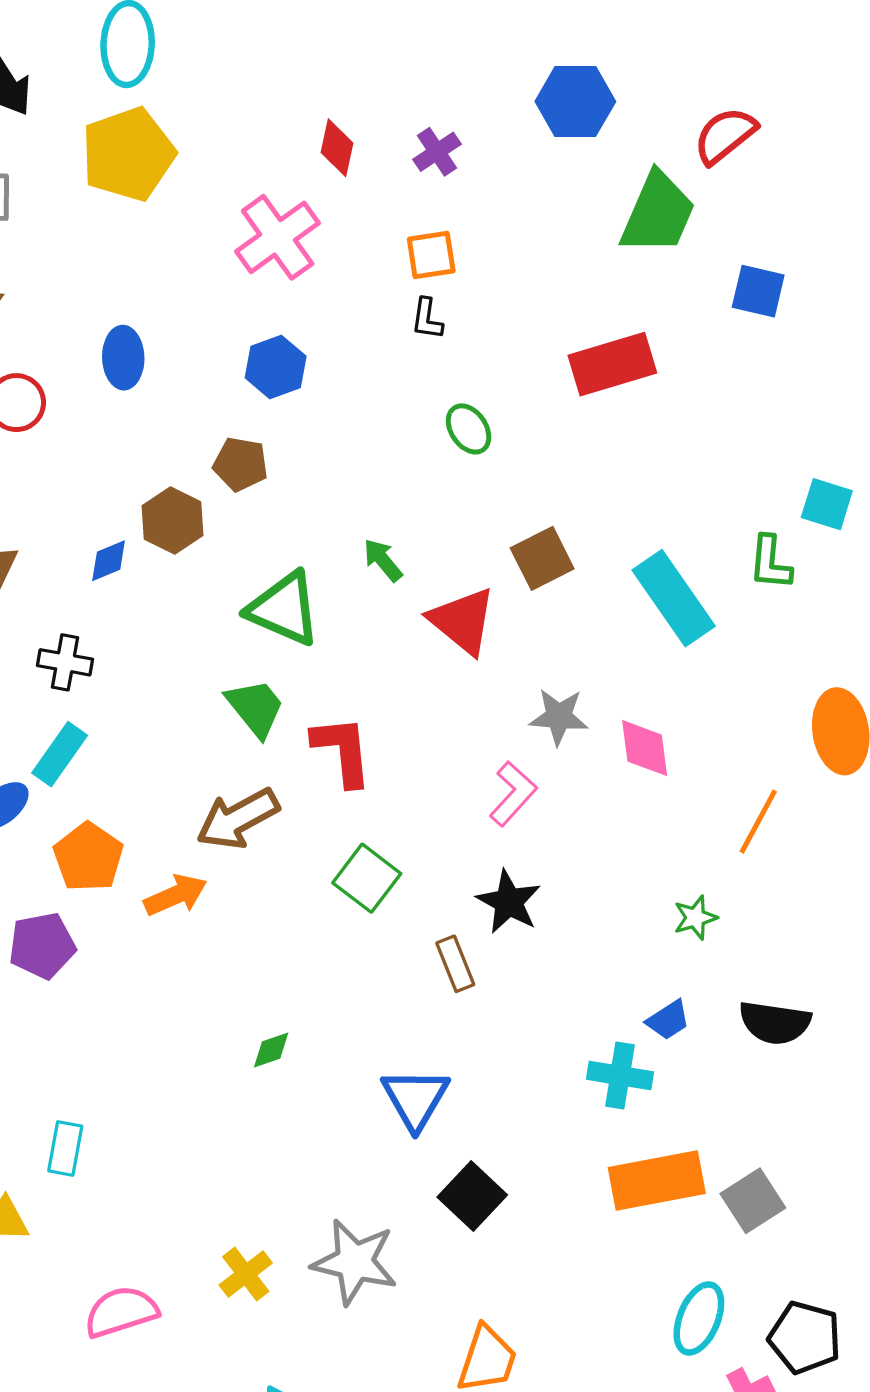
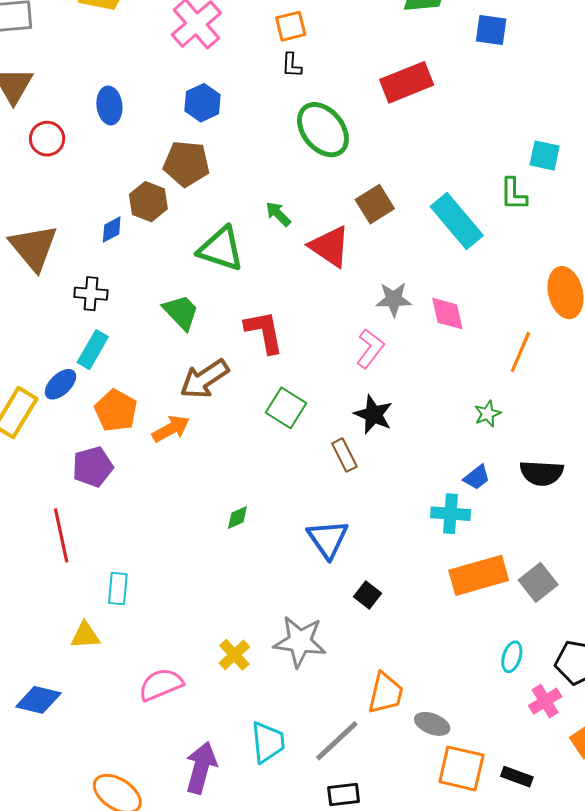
green ellipse: (469, 429) -> (323, 130), size x1.8
brown pentagon: (241, 464) -> (186, 164), size x1.4
green trapezoid: (255, 708) -> (181, 312), moved
black square: (472, 1196) -> (368, 595), size x0.7
cyan ellipse: (699, 1318) -> (512, 657), size x0.7

